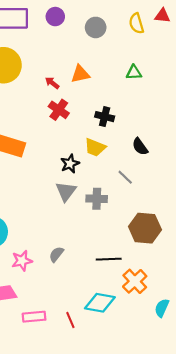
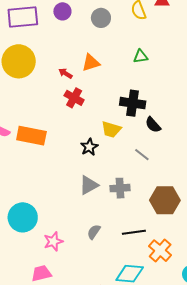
black cross: (105, 117) -> (133, 103), moved, size x1.4
gray triangle: (66, 191) -> (89, 185), moved, turned 30
gray cross: (97, 199) -> (120, 188), moved
gray semicircle: (56, 254) -> (94, 232), moved

